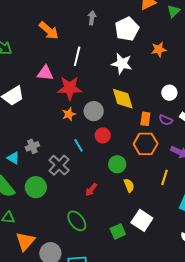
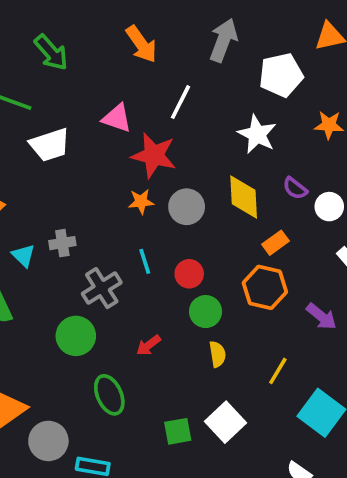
gray arrow: (92, 18) -> (223, 40), size x1.6
orange rectangle: (145, 119) -> (275, 243), turned 32
purple semicircle: (166, 120) -> (295, 188), moved
red circle: (103, 135) -> (189, 274), moved
yellow line: (164, 177) -> (278, 371), moved
green circle: (36, 187) -> (76, 336), moved

